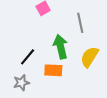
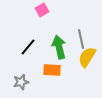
gray line: (80, 23) -> (81, 39), moved
black line: (28, 57) -> (28, 47), moved

